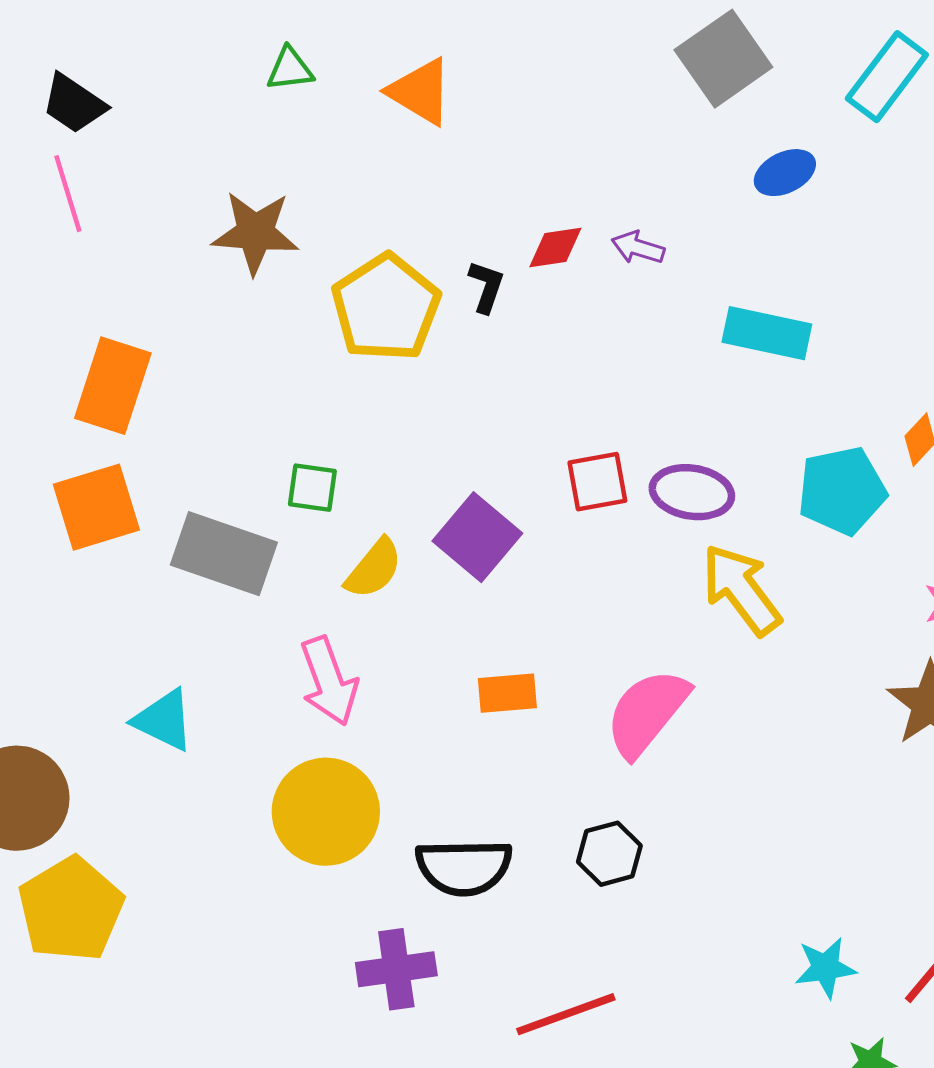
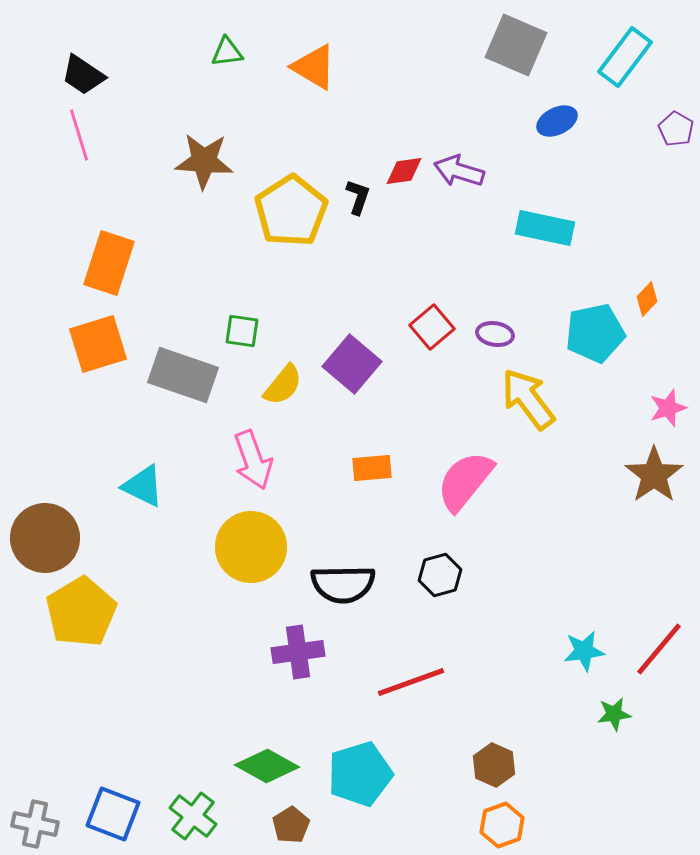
gray square: (723, 59) -> (516, 45), turned -32
purple arrow: (638, 248) -> (459, 171), size x1.4
red square: (597, 482) -> (432, 327), turned -30
purple ellipse: (692, 492) -> (495, 334), size x0.7

